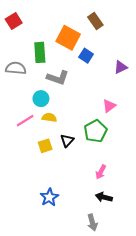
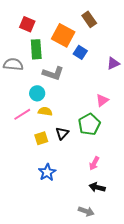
red square: (14, 21) -> (27, 24), moved, turned -35
blue star: (49, 197) -> (47, 172), moved
gray arrow: (92, 222) -> (86, 211), turned -56

